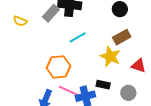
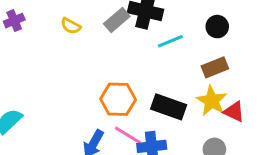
cyan line: (78, 37) -> (170, 41), moved
yellow star: (110, 56) -> (212, 101), moved
black rectangle: (103, 85) -> (169, 107), moved, size x1.6

